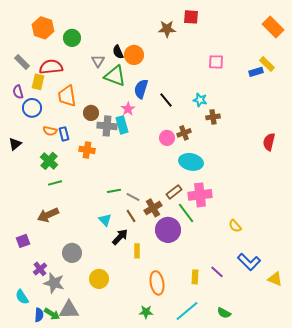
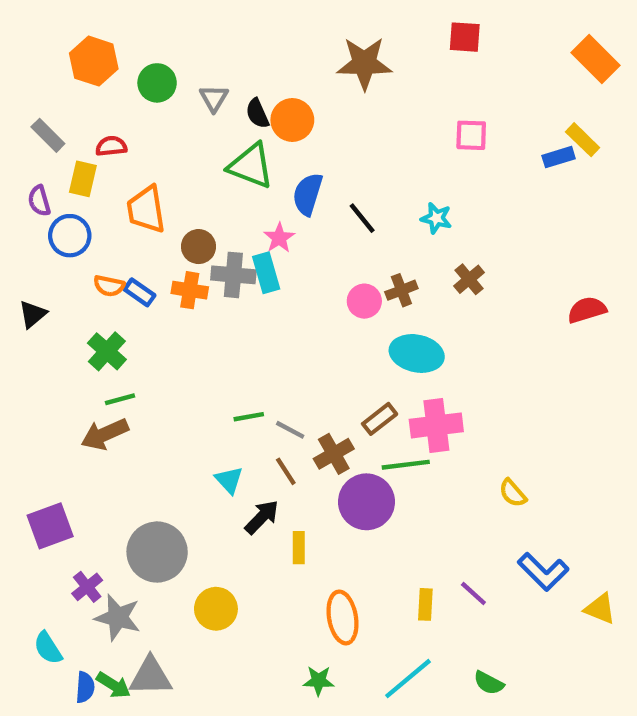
red square: (191, 17) -> (465, 37), moved
brown star: (167, 29) -> (364, 63), size x1.4
gray triangle: (98, 61) -> (214, 98), moved
red semicircle: (51, 67) -> (111, 146), size x0.6
brown cross: (213, 117) -> (469, 279), moved, turned -32
blue rectangle: (64, 134) -> (140, 292), turned -40
red semicircle: (269, 142) -> (587, 310), turned 60
orange cross: (87, 150) -> (190, 290), moved
green line: (186, 213) -> (406, 465), turned -60
brown arrow: (48, 215) -> (105, 434), moved
purple square: (23, 241) -> (50, 526), size x1.5
gray circle: (72, 253) -> (157, 552), size x1.4

